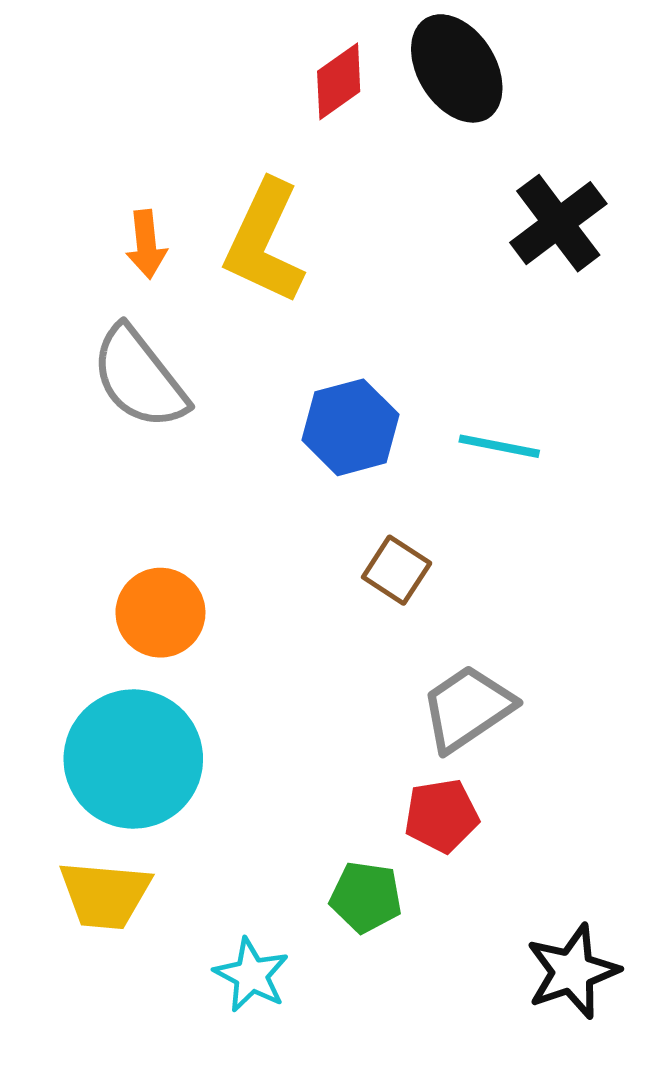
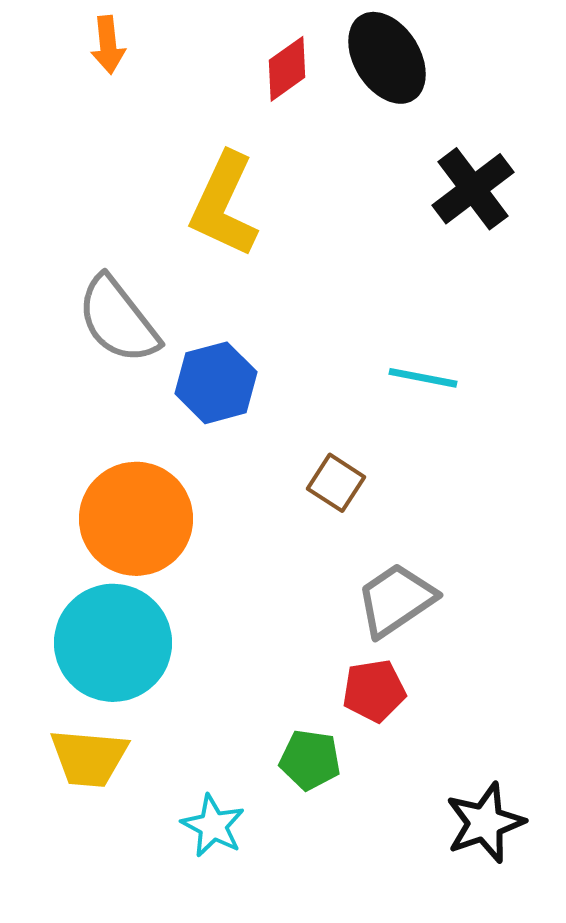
orange arrow: (146, 244) -> (108, 45), moved
blue hexagon: (351, 427) -> (216, 383), moved
orange circle: (160, 613) -> (136, 519), size x1.5

